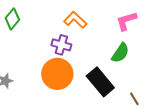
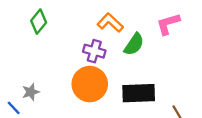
green semicircle: (120, 53) -> (134, 44), moved
black rectangle: (100, 82) -> (139, 93), turned -52

